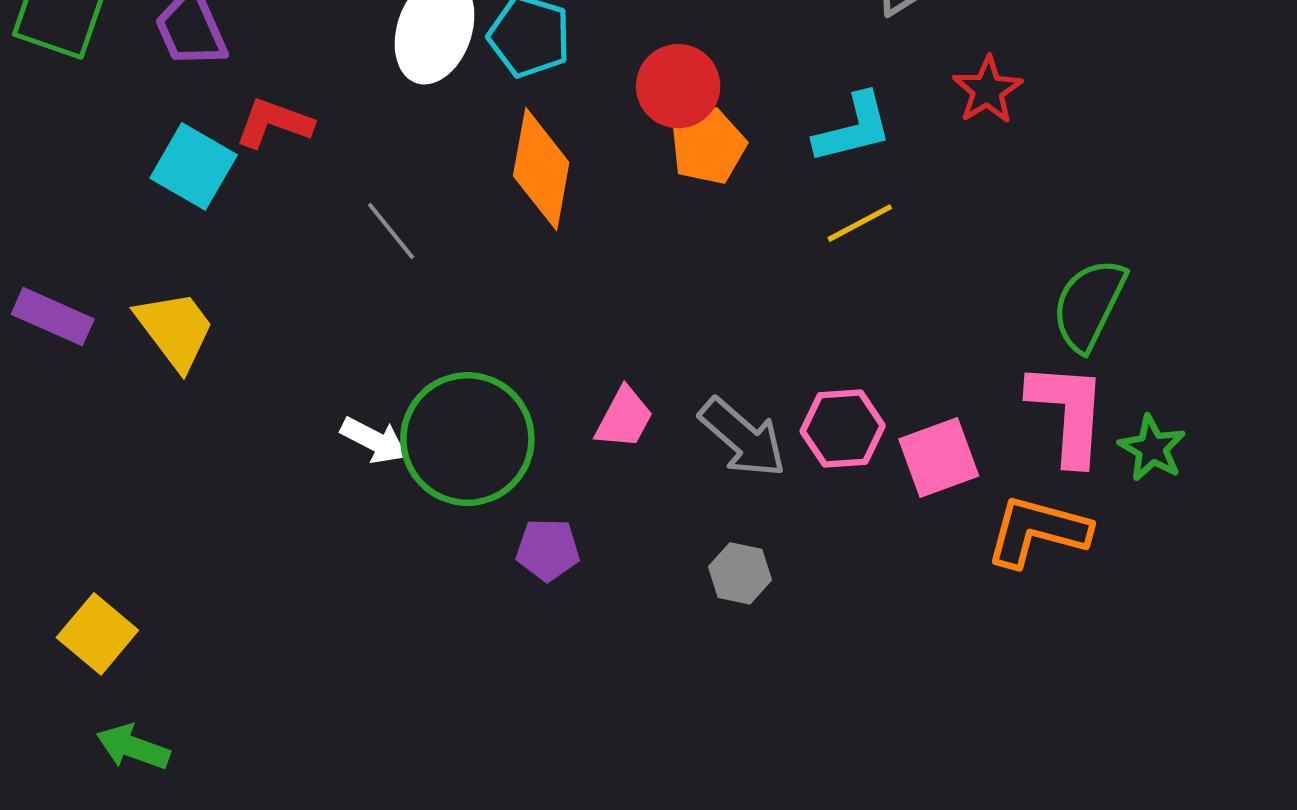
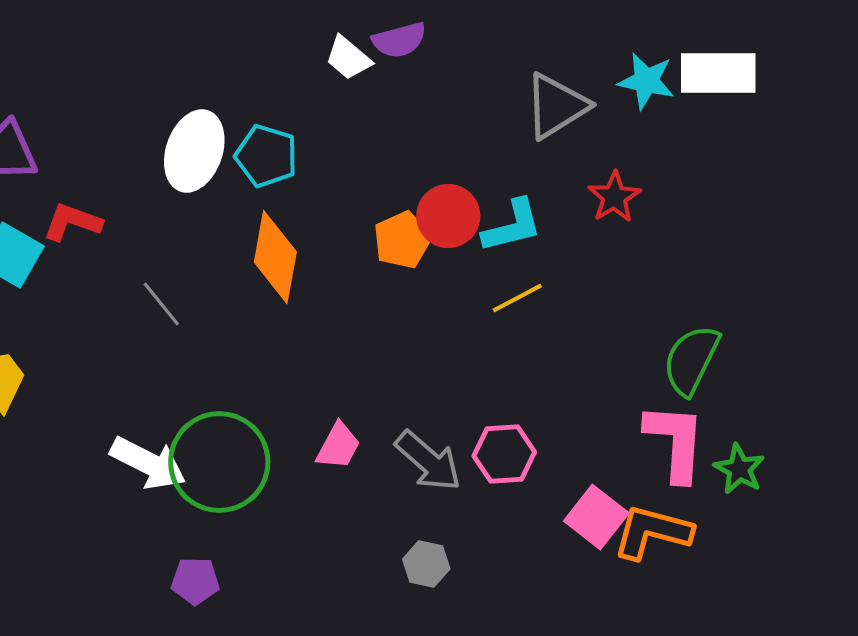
red circle: (678, 86) -> (448, 216), moved
white arrow: (374, 440) -> (148, 463), size x1.5
pink square: (939, 457) -> (596, 517), moved, turned -32
purple pentagon: (548, 550) -> (195, 581), moved

